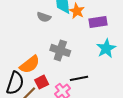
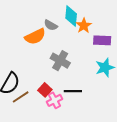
orange semicircle: (30, 64) -> (35, 36), moved
red square: (42, 82) -> (45, 90), moved, turned -32

